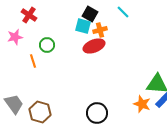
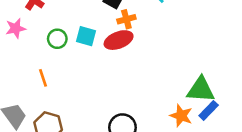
cyan square: (83, 26) -> (86, 36), moved
orange line: (33, 61) -> (43, 78), moved

